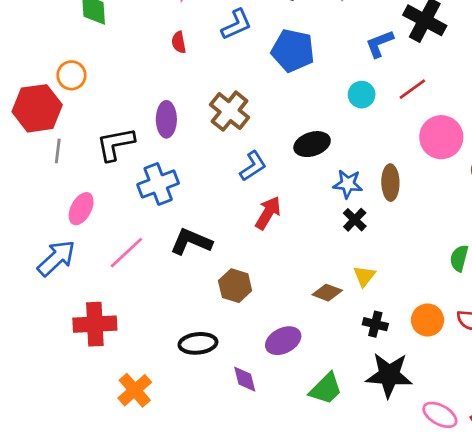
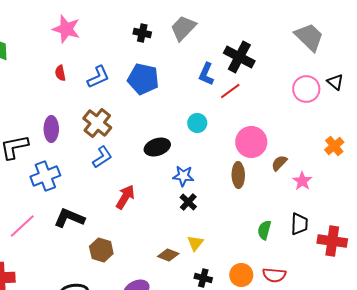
blue L-shape: (236, 24) -> (98, 77), moved
blue L-shape: (379, 44) -> (206, 74), turned -45
red line: (412, 89) -> (230, 91), moved
cyan circle: (362, 95) -> (197, 123), moved
blue L-shape: (253, 166) -> (102, 157), moved
brown ellipse: (390, 183) -> (238, 175), moved

